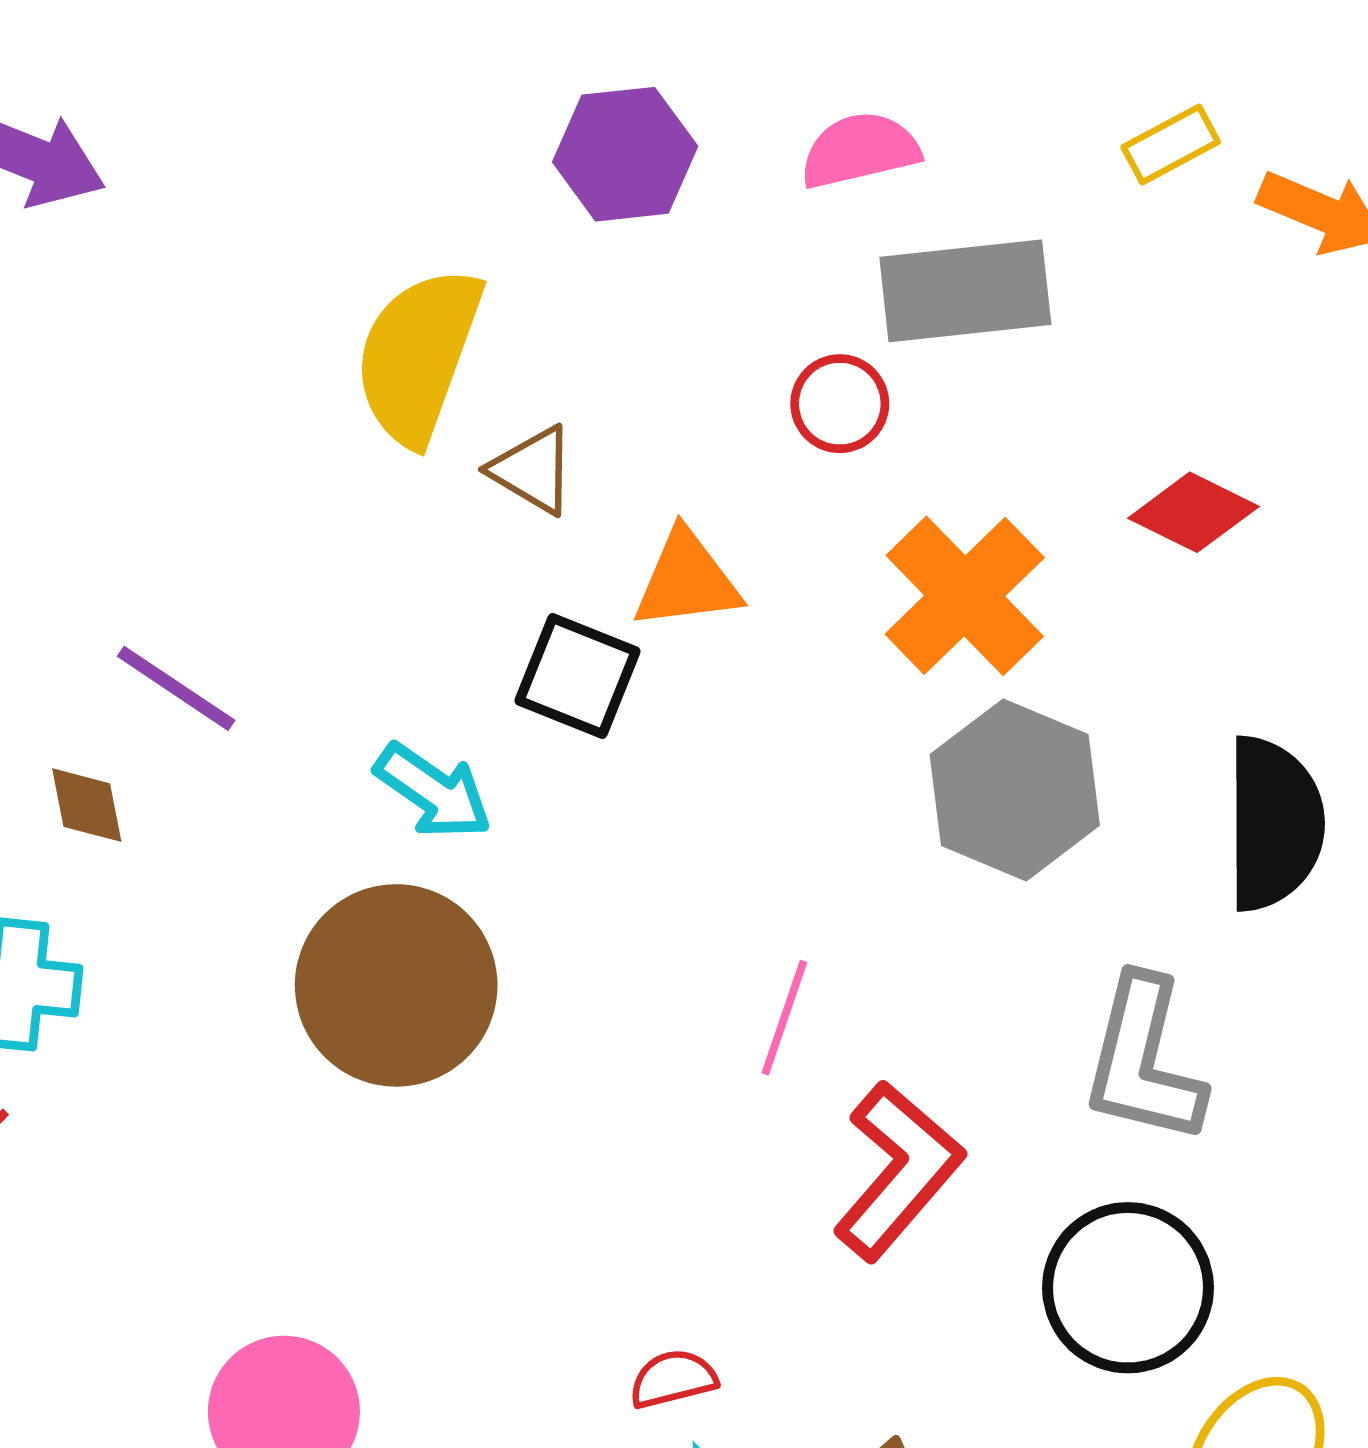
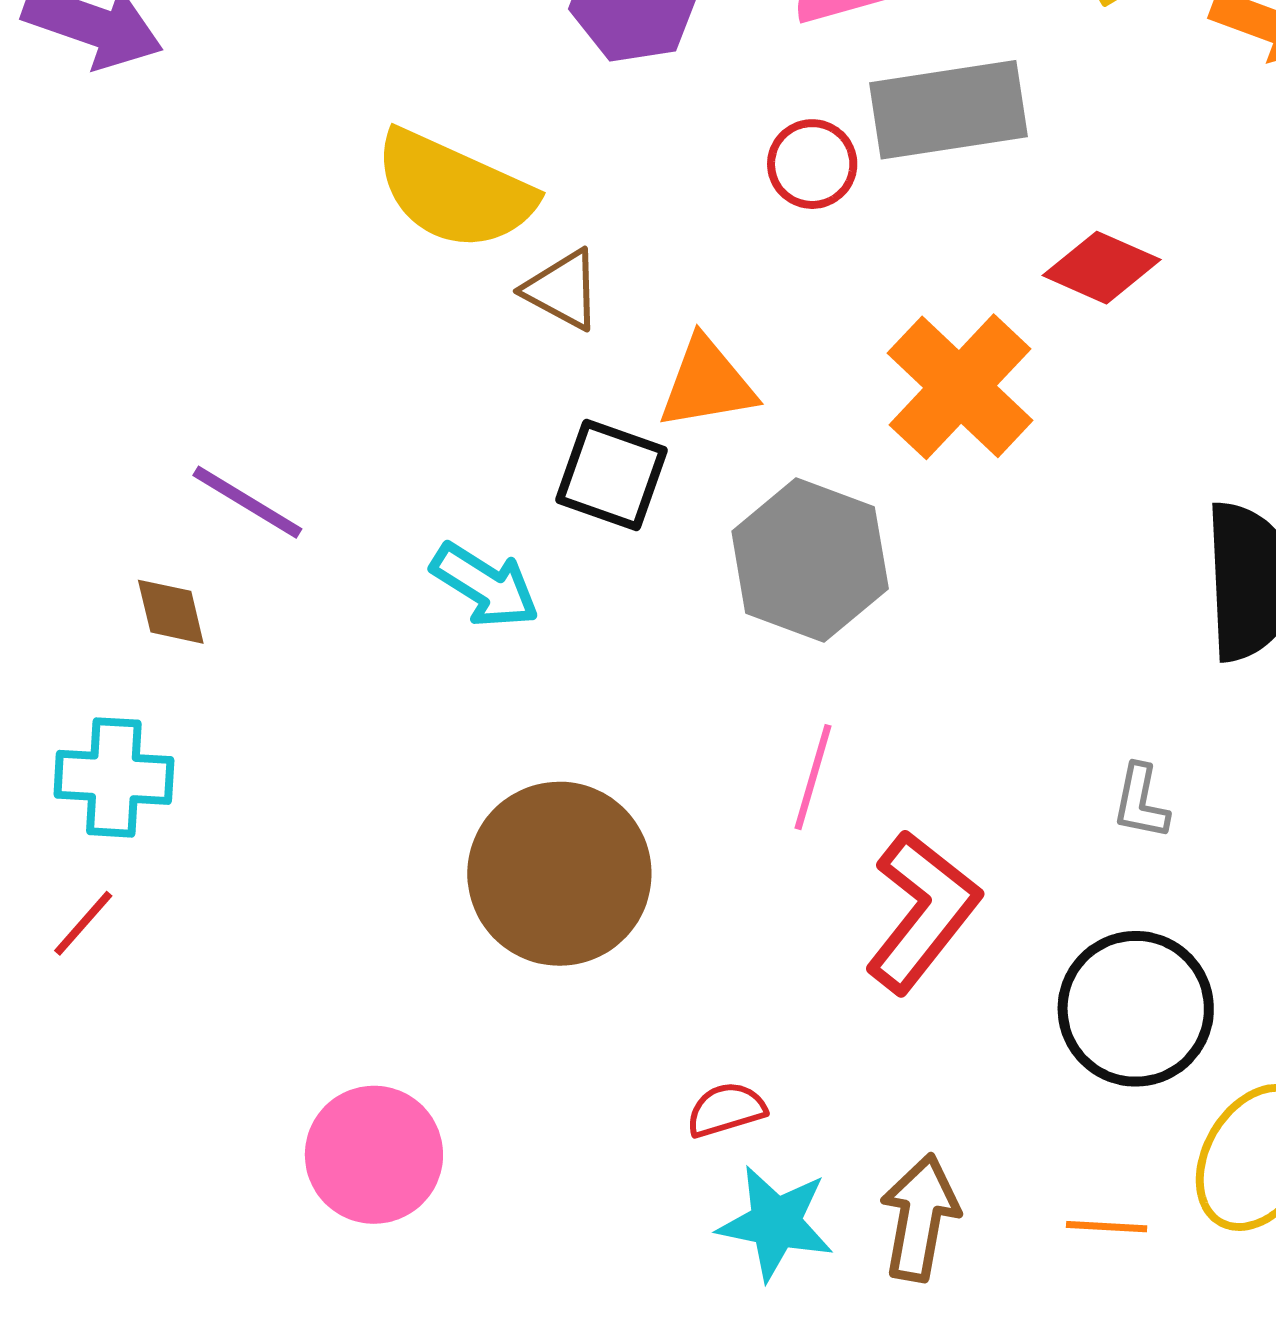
yellow semicircle: (418, 355) -> (454, 190), turned -83
red circle: (840, 404) -> (812, 164), moved
red diamond: (1193, 512) -> (1102, 268), moved
gray hexagon: (1015, 790) -> (810, 560), moved
brown circle: (396, 985) -> (559, 874), moved
gray L-shape: (1144, 1061) -> (1141, 802), size x0.5

